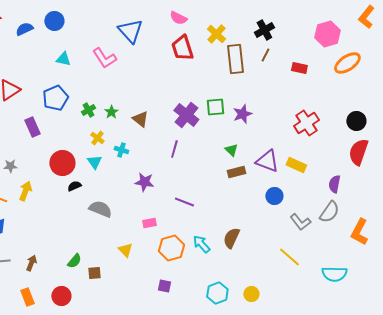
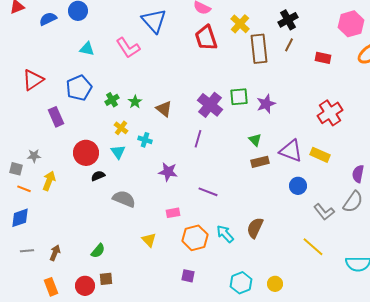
brown square: (94, 273) -> (106, 279), moved

